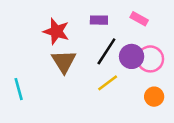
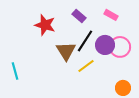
purple rectangle: (99, 20) -> (79, 16), turned 40
brown triangle: (64, 61) -> (66, 51), moved
orange circle: (154, 97) -> (123, 88), moved

